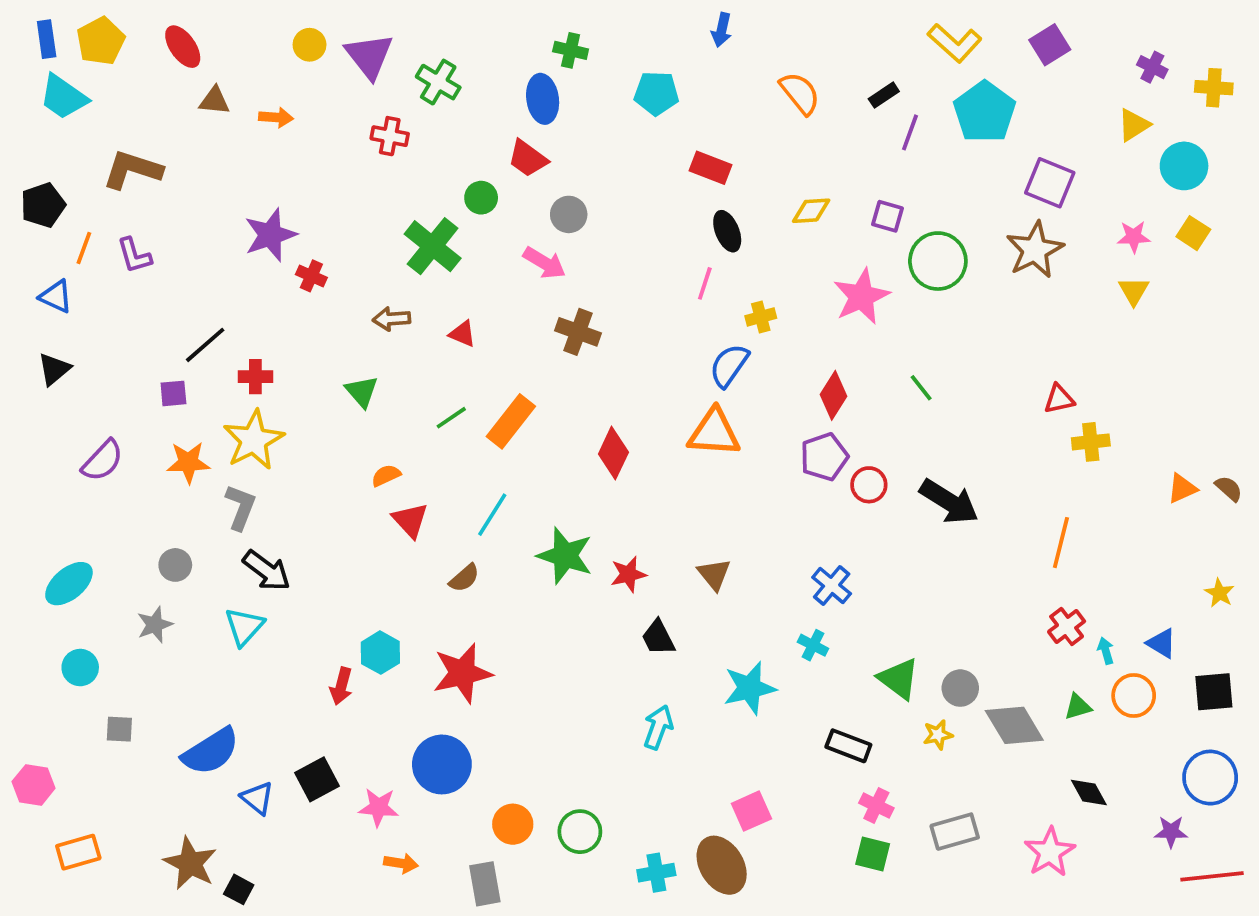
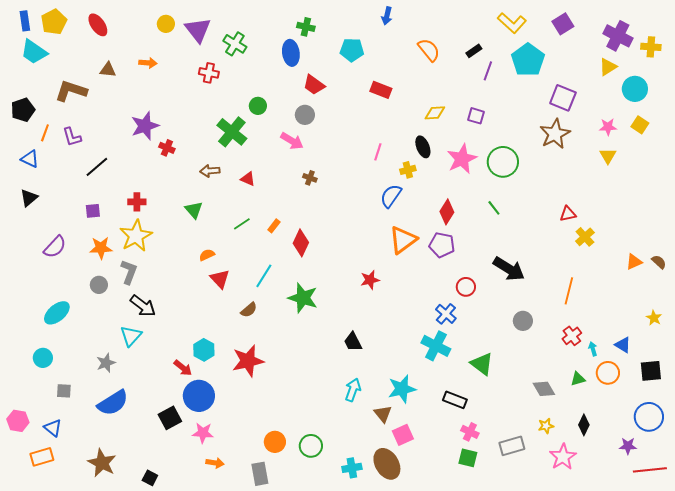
purple cross: (1152, 67) -> (618, 36), size x1.8
brown triangle: (214, 101) -> (108, 70), moved
red trapezoid: (528, 158) -> (314, 85), moved
black ellipse: (727, 231) -> (423, 147), moved
green circle: (938, 261) -> (503, 162), moved
brown cross: (578, 332) -> (310, 178), size x0.6
black line: (205, 345) -> (97, 167), moved
orange rectangle: (511, 421) -> (274, 226), size x0.5
orange triangle: (714, 433) -> (403, 240), moved, turned -40
yellow cross: (1091, 442) -> (585, 237), turned -36
red diamond: (613, 453) -> (301, 243), moved
purple pentagon: (824, 457) -> (442, 245), turned 30
red circle: (869, 485) -> (466, 287), moved
gray circle: (175, 565) -> (99, 285), moved
red star: (628, 574) -> (370, 280), moved
brown triangle: (714, 574) -> (383, 414), moved
cyan ellipse: (69, 584) -> (57, 313), moved
gray star: (155, 625) -> (106, 363), moved
cyan cross: (813, 645) -> (436, 346), size x1.8
red arrow: (341, 686) -> (183, 368), turned -66
cyan star: (750, 688) -> (402, 389), moved
gray circle: (960, 688) -> (523, 321), moved
gray diamond: (1014, 725) -> (544, 389), size x0.7
yellow star: (938, 735) -> (546, 426), moved
blue circle: (442, 764) -> (199, 396), moved
black diamond: (1089, 792) -> (584, 425), turned 55
blue triangle: (257, 798) -> (53, 428), moved
black square: (239, 889) -> (150, 478), moved

